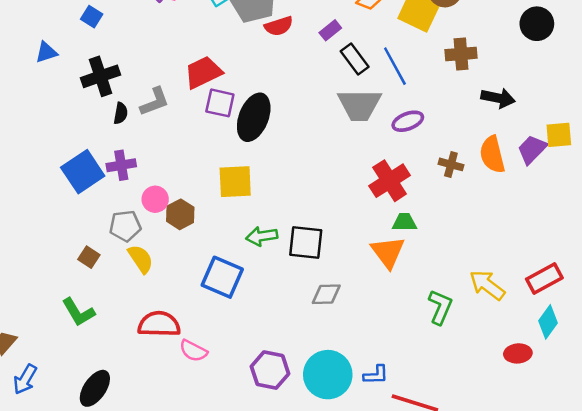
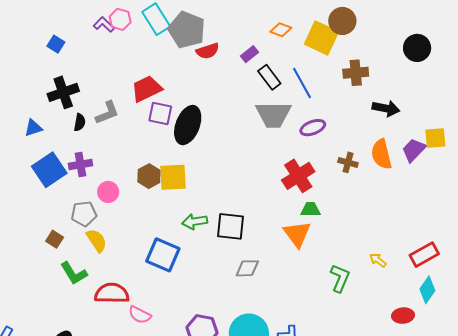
blue triangle: (46, 52) -> (33, 128), moved
brown hexagon: (180, 214) -> (149, 176), moved
yellow arrow: (487, 285) -> (378, 260), size x0.6
green L-shape: (78, 312) -> (74, 273), moved

